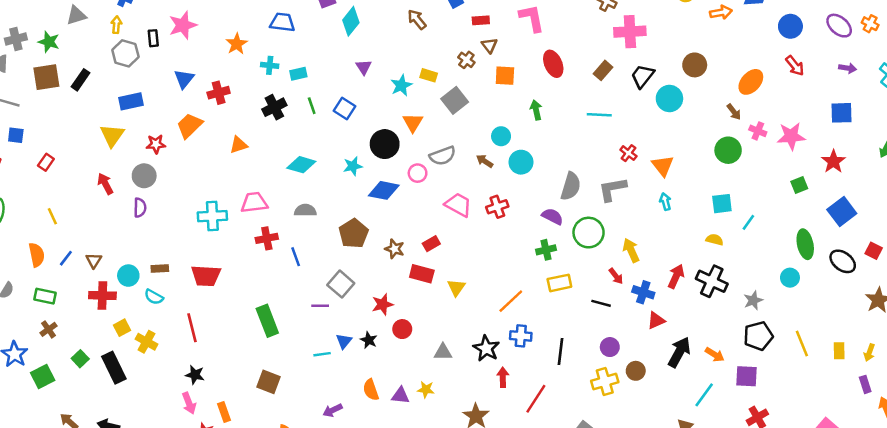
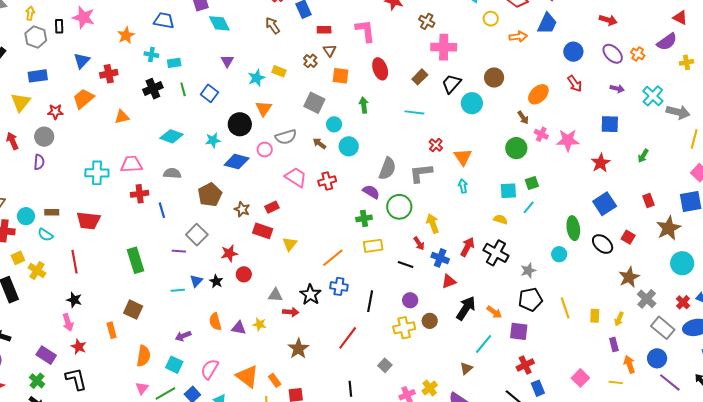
cyan diamond: (351, 21) -> (219, 23), turned -70
pink star: (183, 25) -> (84, 17), turned 30
gray square: (455, 100) -> (314, 103), moved, turned -30
green square: (799, 185) -> (532, 183), moved
red arrow: (503, 377) -> (291, 312), moved, turned 91
orange rectangle: (224, 412) -> (112, 330), moved

